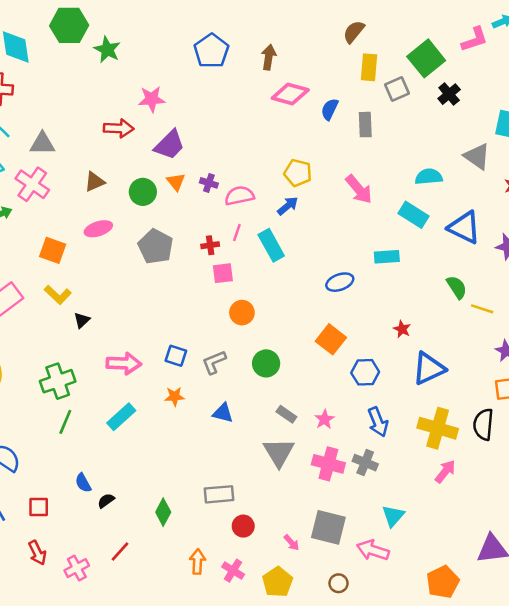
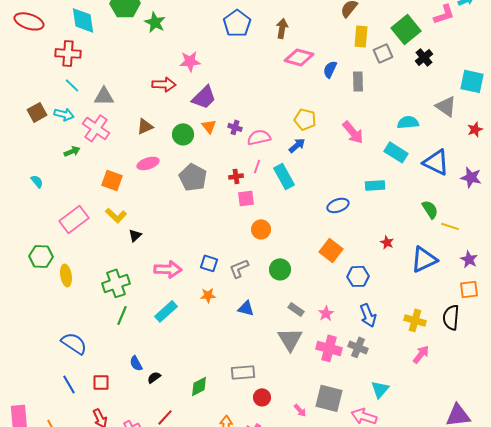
blue triangle: (429, 369) -> (424, 259), moved
yellow cross: (438, 428) -> (415, 320), size x0.7
green diamond: (163, 512) -> (199, 386), turned 35

